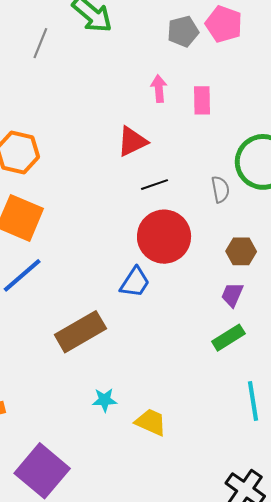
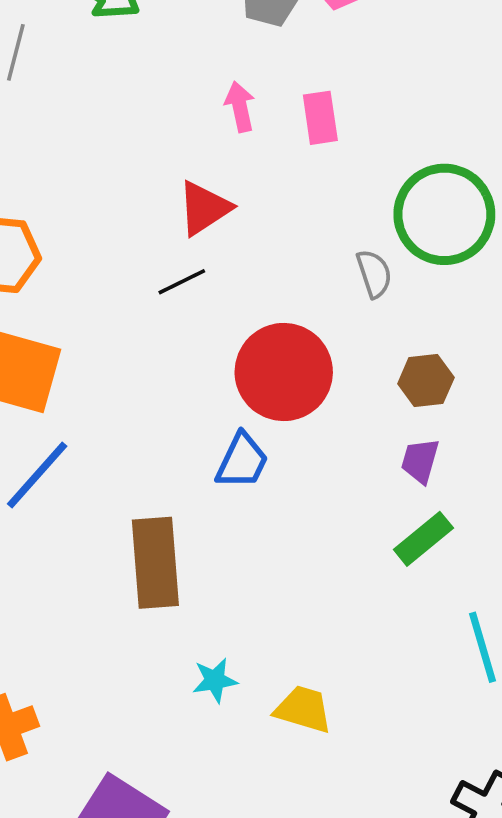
black line: (155, 185) -> (182, 282), moved
brown rectangle: (80, 332) -> (155, 563), turned -57

